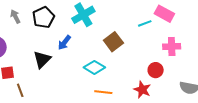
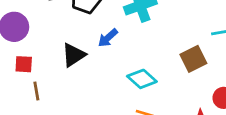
brown square: (113, 42) -> (193, 59), moved

